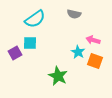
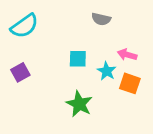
cyan semicircle: (35, 19) -> (25, 26), moved
cyan square: (30, 43) -> (78, 59), moved

